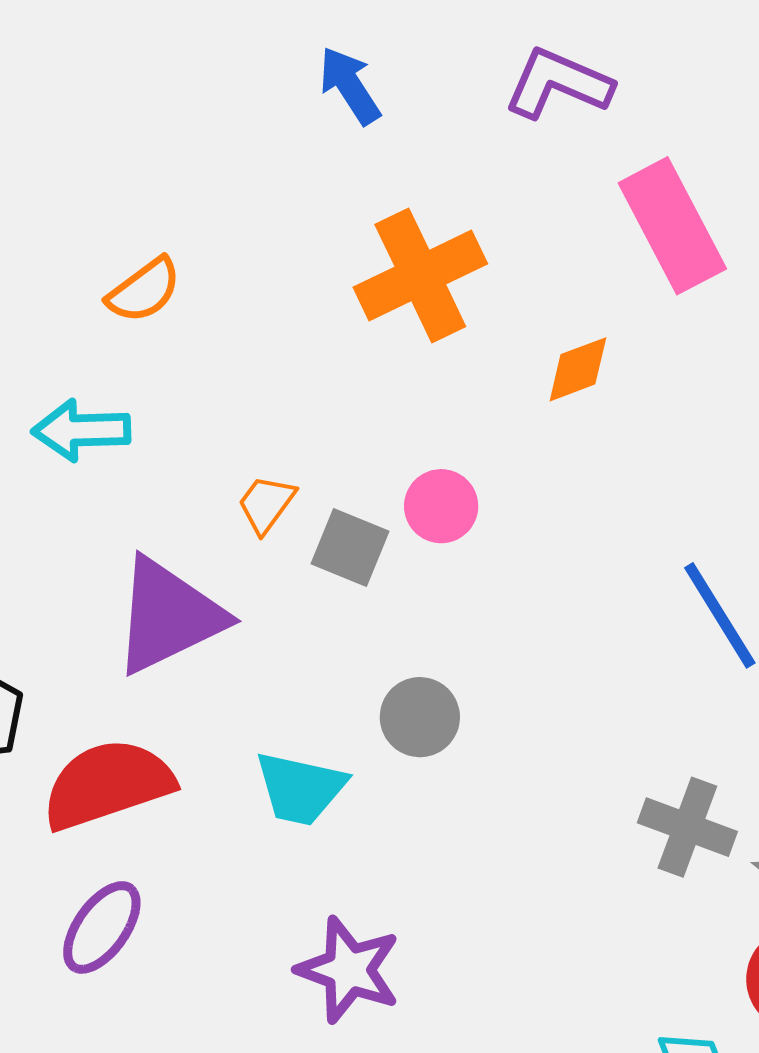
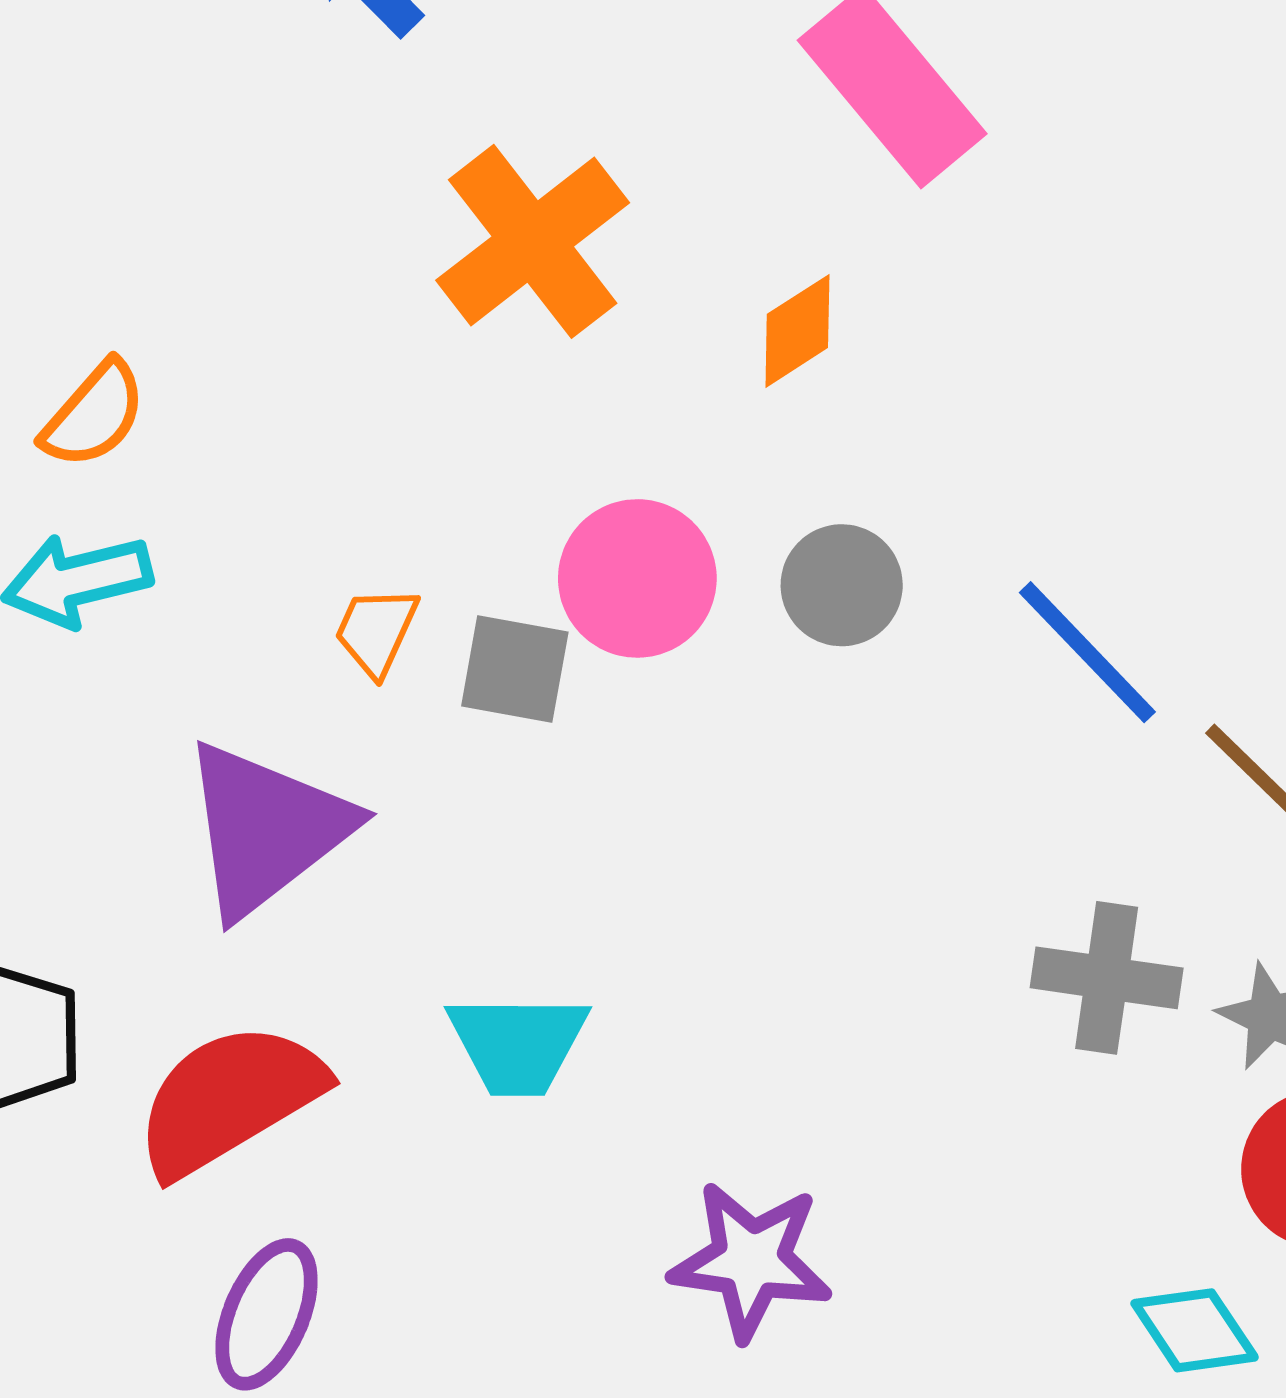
orange semicircle: (144, 290) -> (94, 415), moved
pink circle: (441, 506) -> (637, 578), size x1.4
gray circle: (420, 717) -> (842, 585), moved
purple star: (349, 970) -> (751, 1261), moved

